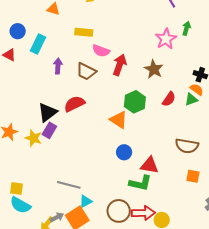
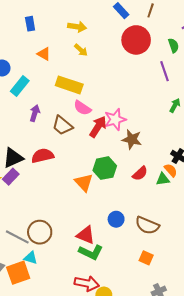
yellow rectangle: (84, 32) -> (69, 85), size x1.4
pink star: (166, 39) -> (115, 119), moved
brown star: (154, 69) -> (132, 139), turned -30
blue circle: (124, 152) -> (116, 219), moved
red triangle: (150, 165) -> (86, 235), moved
cyan triangle: (86, 201) -> (31, 258), turned 32
brown circle: (119, 211) -> (40, 232), moved

